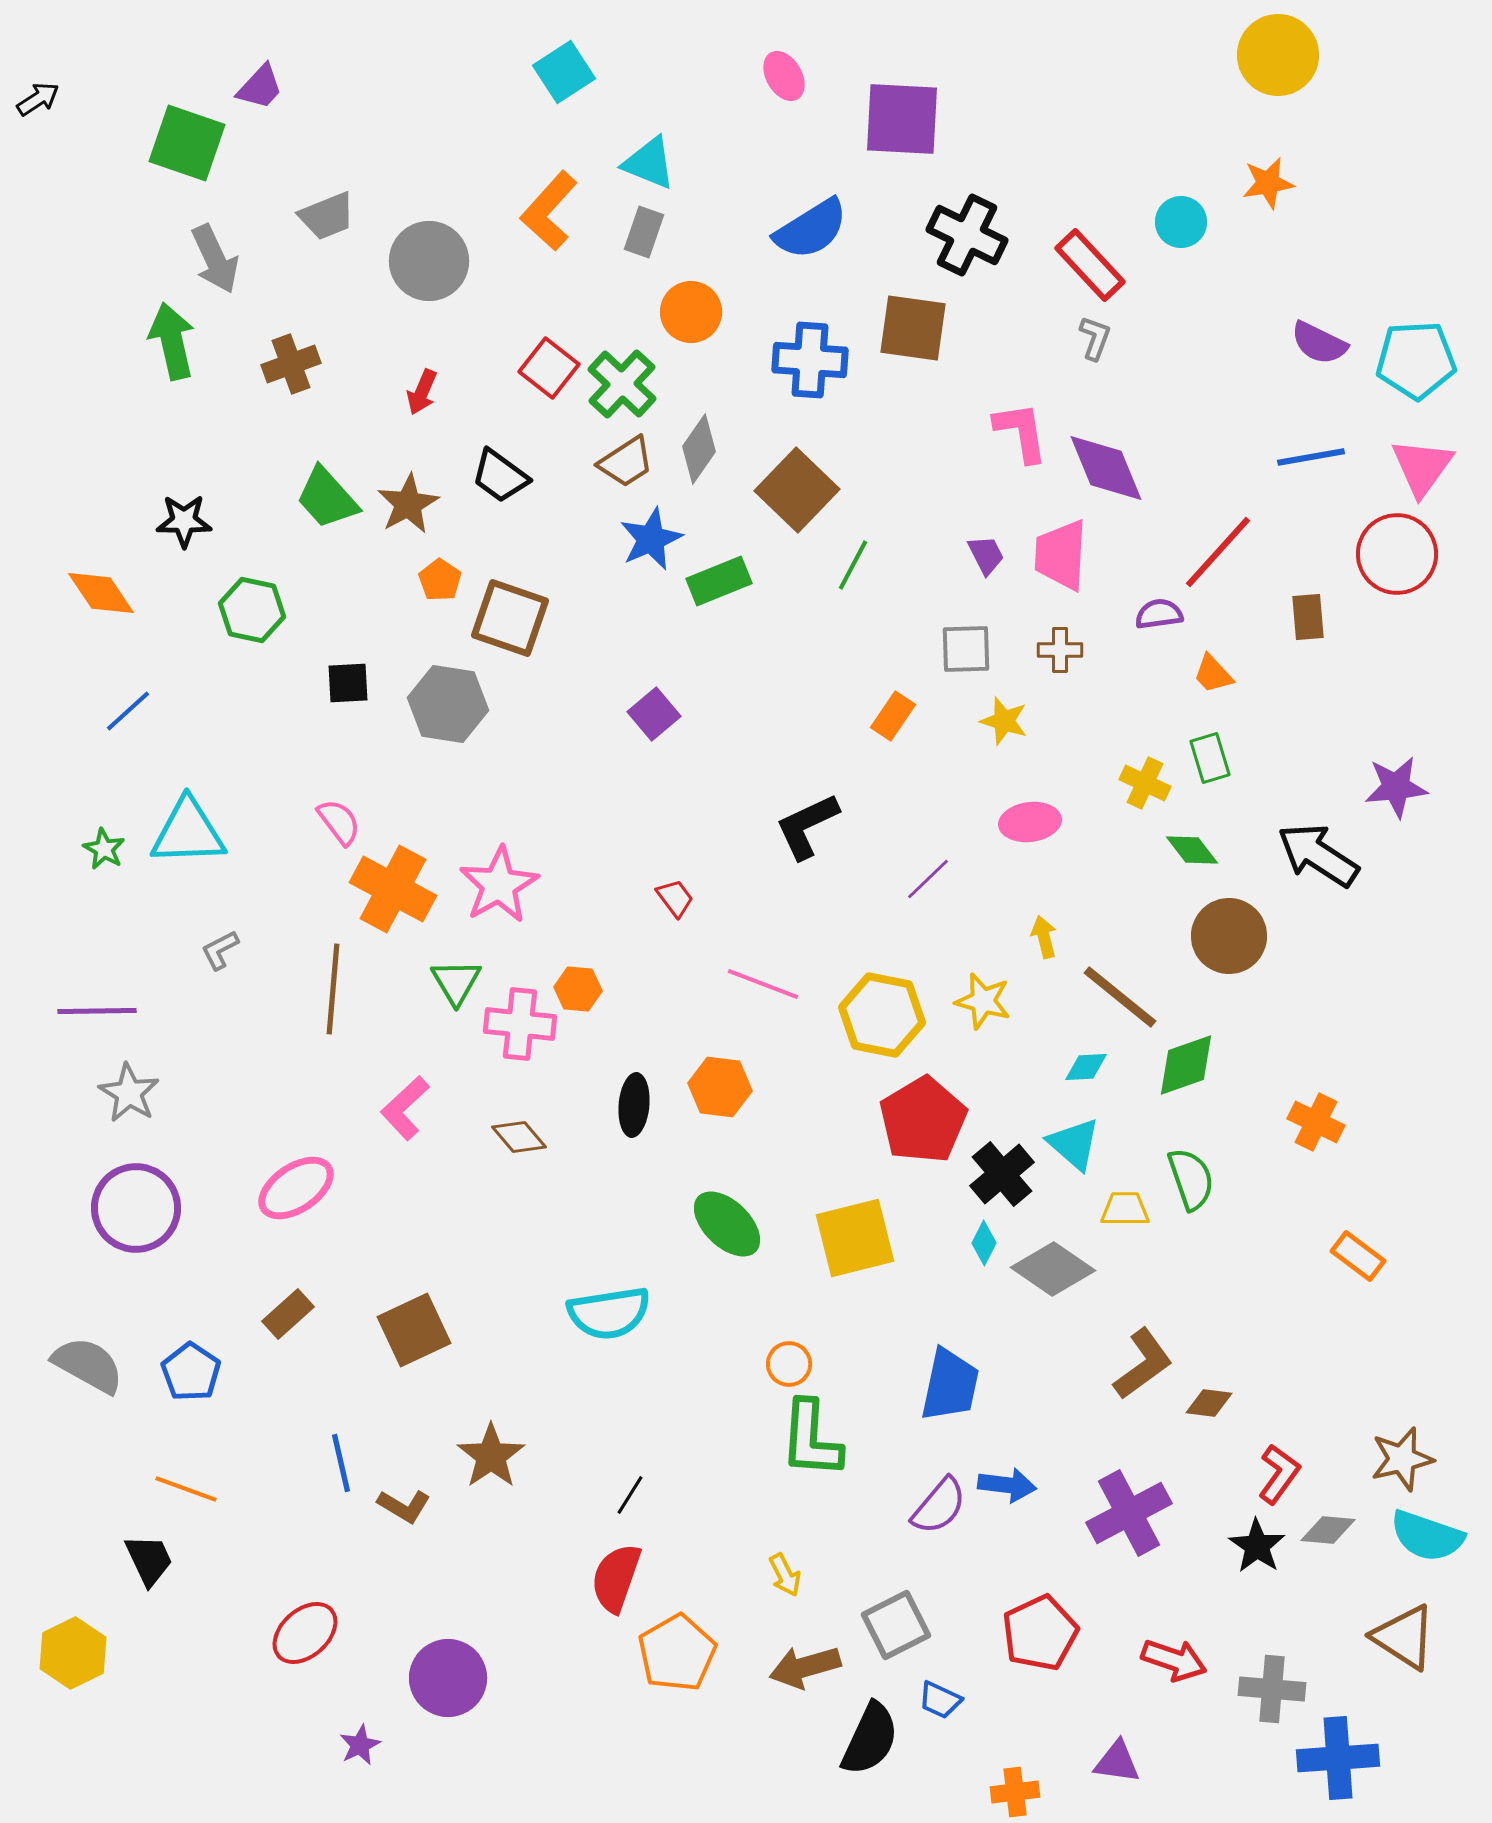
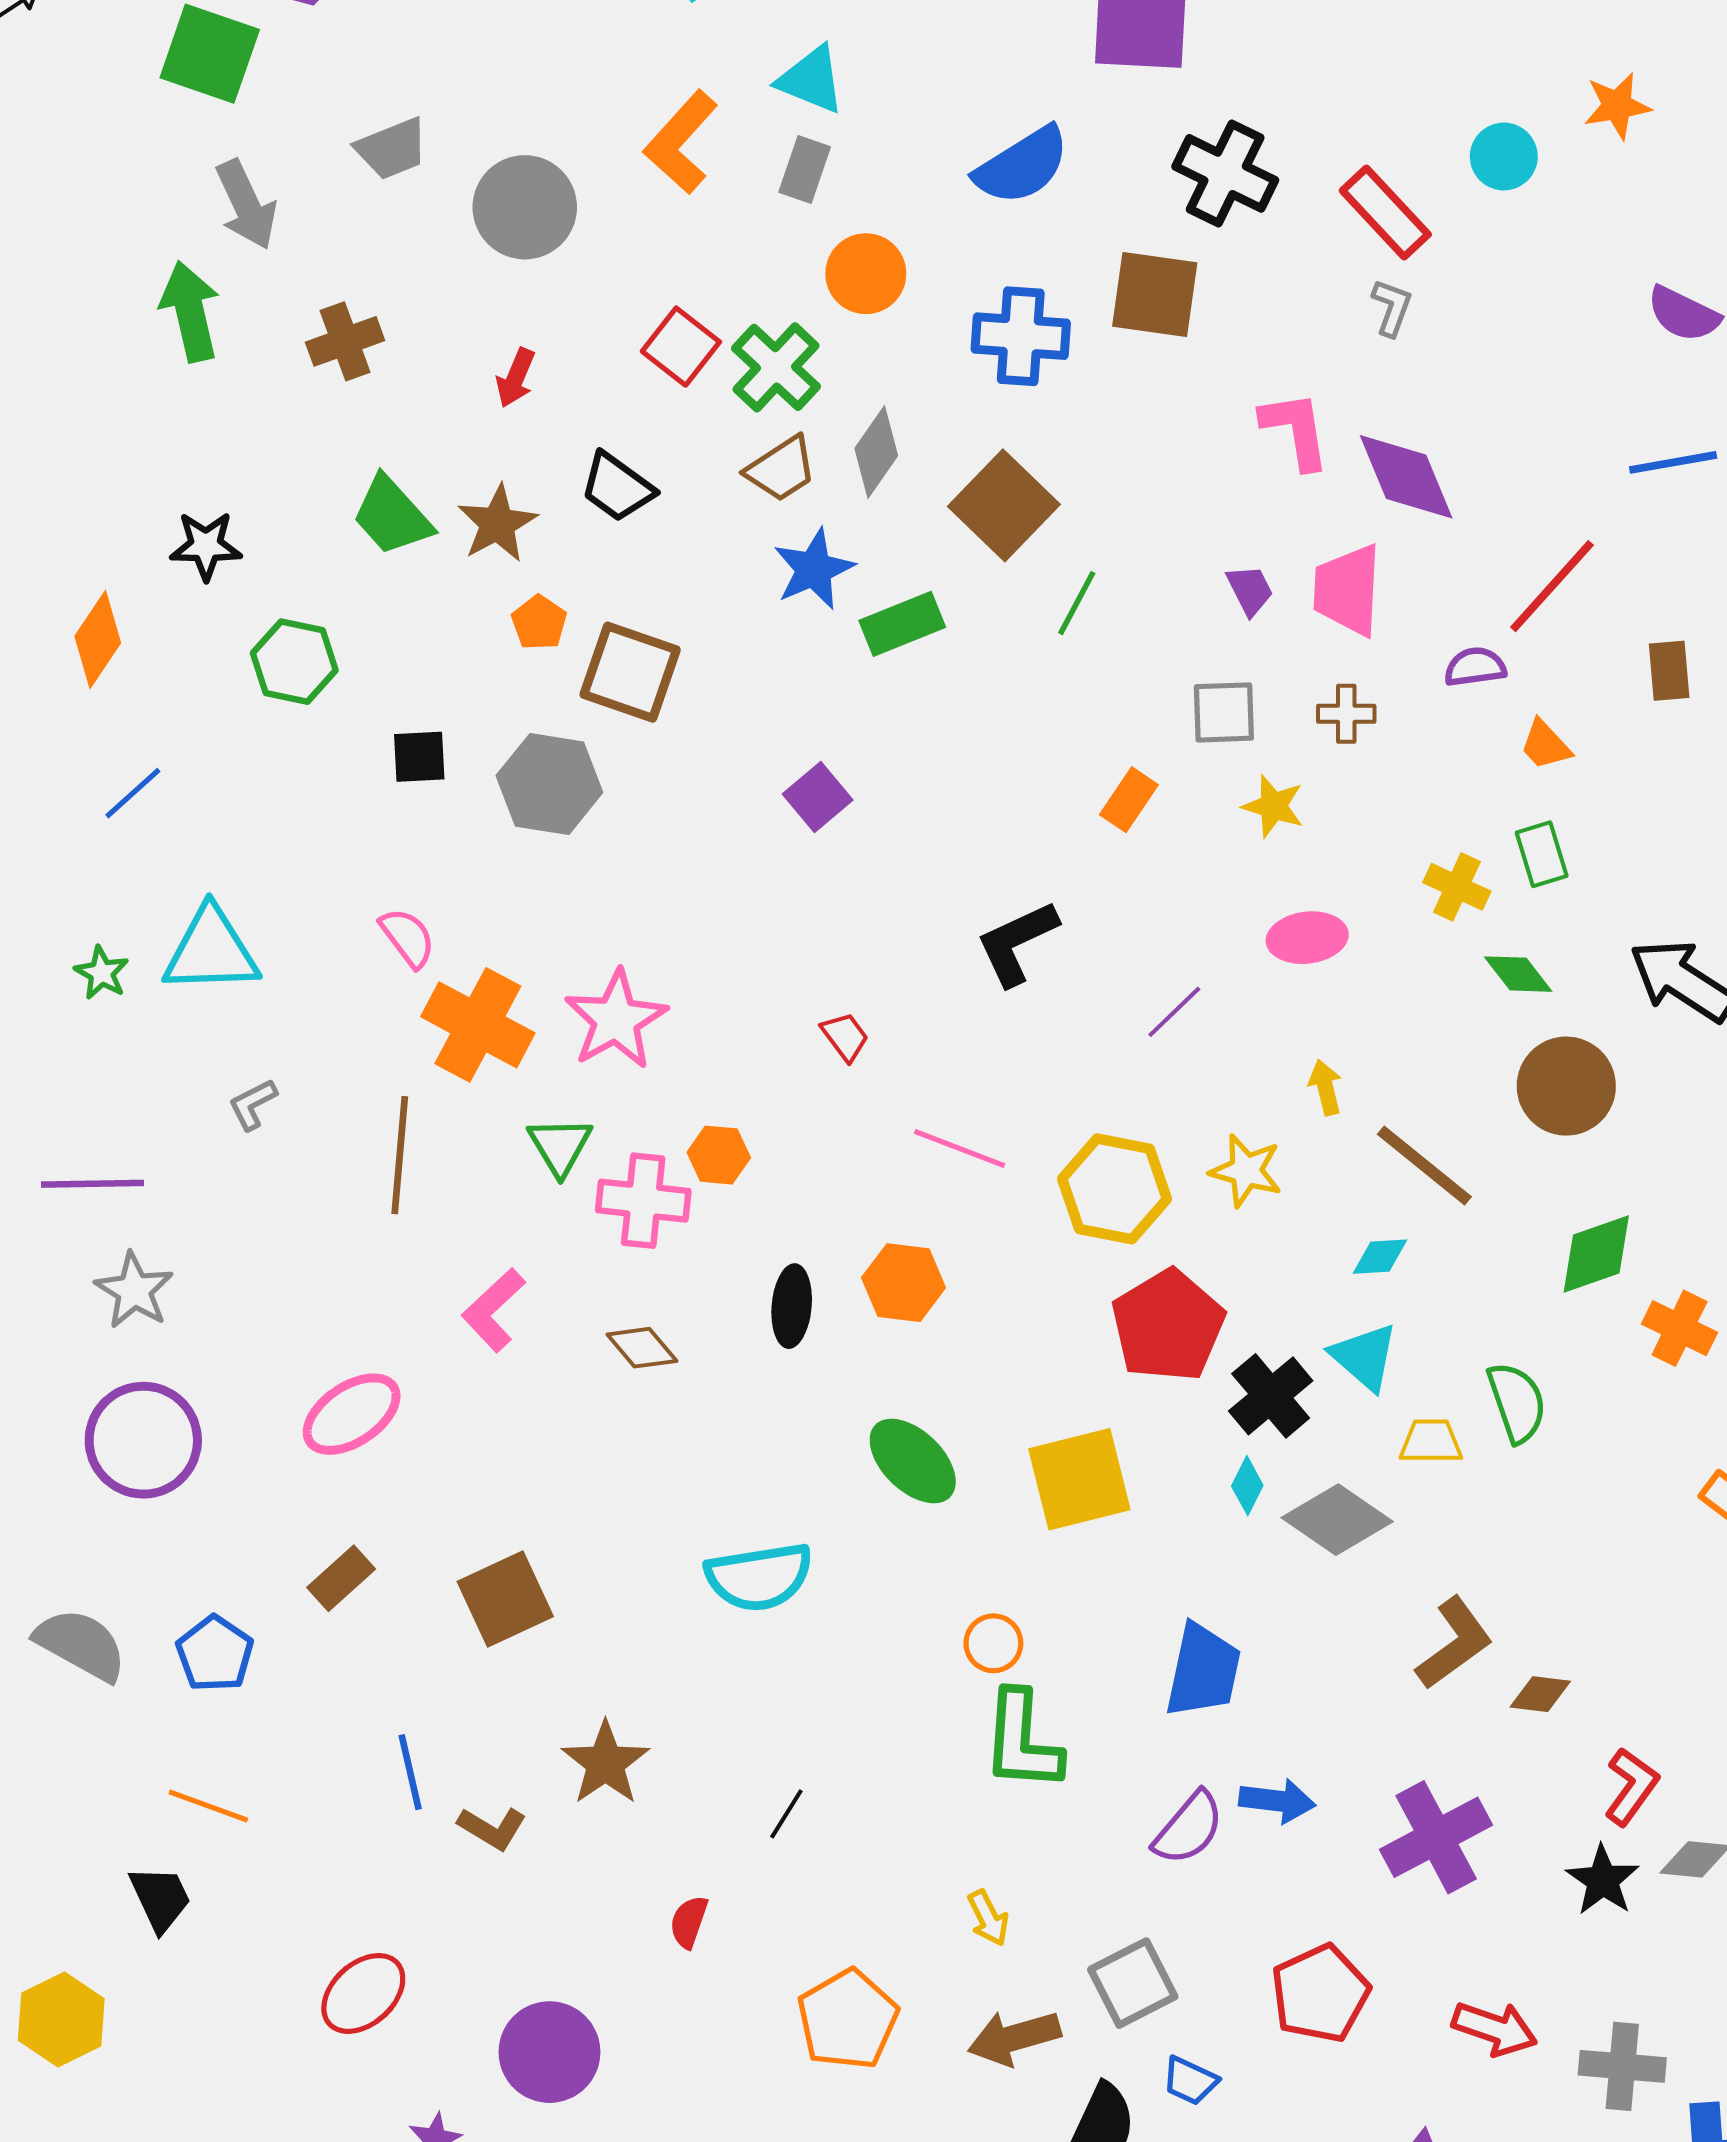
orange diamond: (101, 593) -> (98, 639), turned 68
green diamond: (1186, 1065) -> (1596, 1254), moved
red semicircle: (616, 1578) -> (689, 1922), moved, size x0.6

